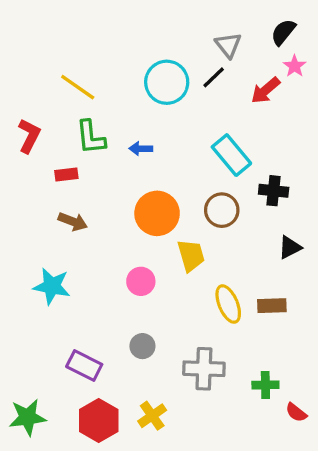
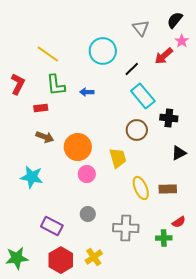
black line: (214, 77) -> (132, 69), moved
orange circle: (157, 213) -> (78, 147), moved
red semicircle: (296, 412) -> (179, 222), moved, turned -72

